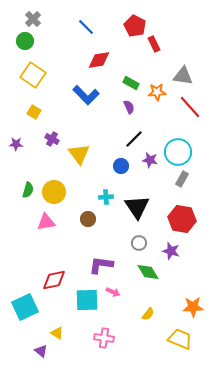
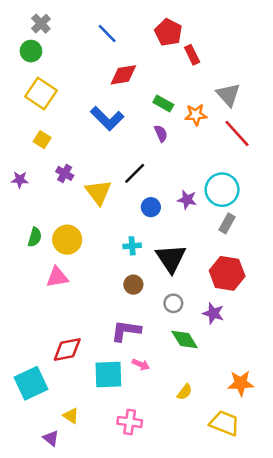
gray triangle: (183, 76) -> (228, 95), turned 40
black line: (134, 139) -> (135, 173), moved
brown circle: (88, 219) -> (133, 285), moved

